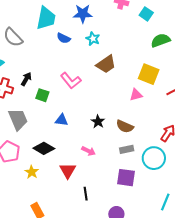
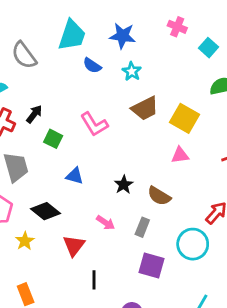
yellow square: (149, 74) -> (184, 118), moved
gray rectangle: (127, 149) -> (142, 227), moved, turned -64

